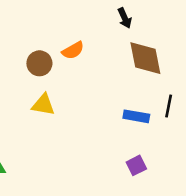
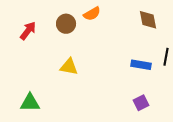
brown diamond: (145, 58) -> (148, 20), size x0.7
yellow triangle: (43, 105) -> (69, 67), moved

